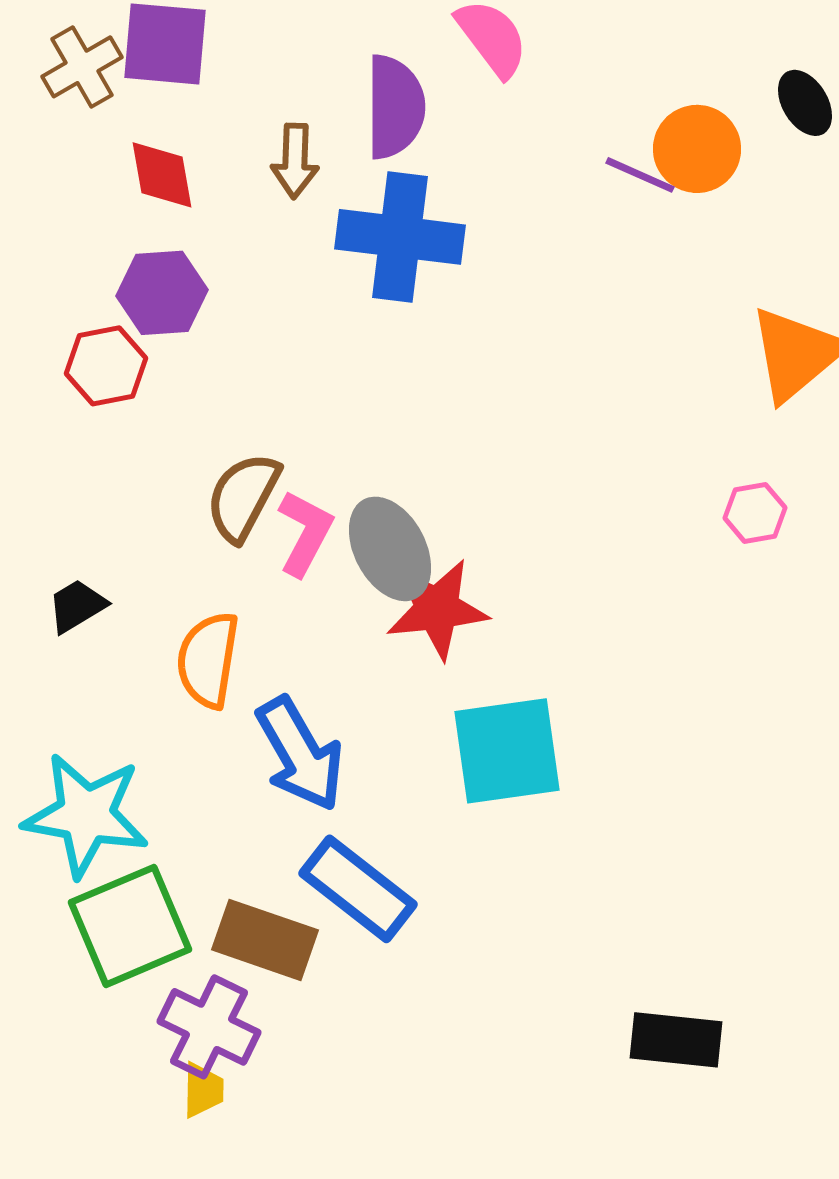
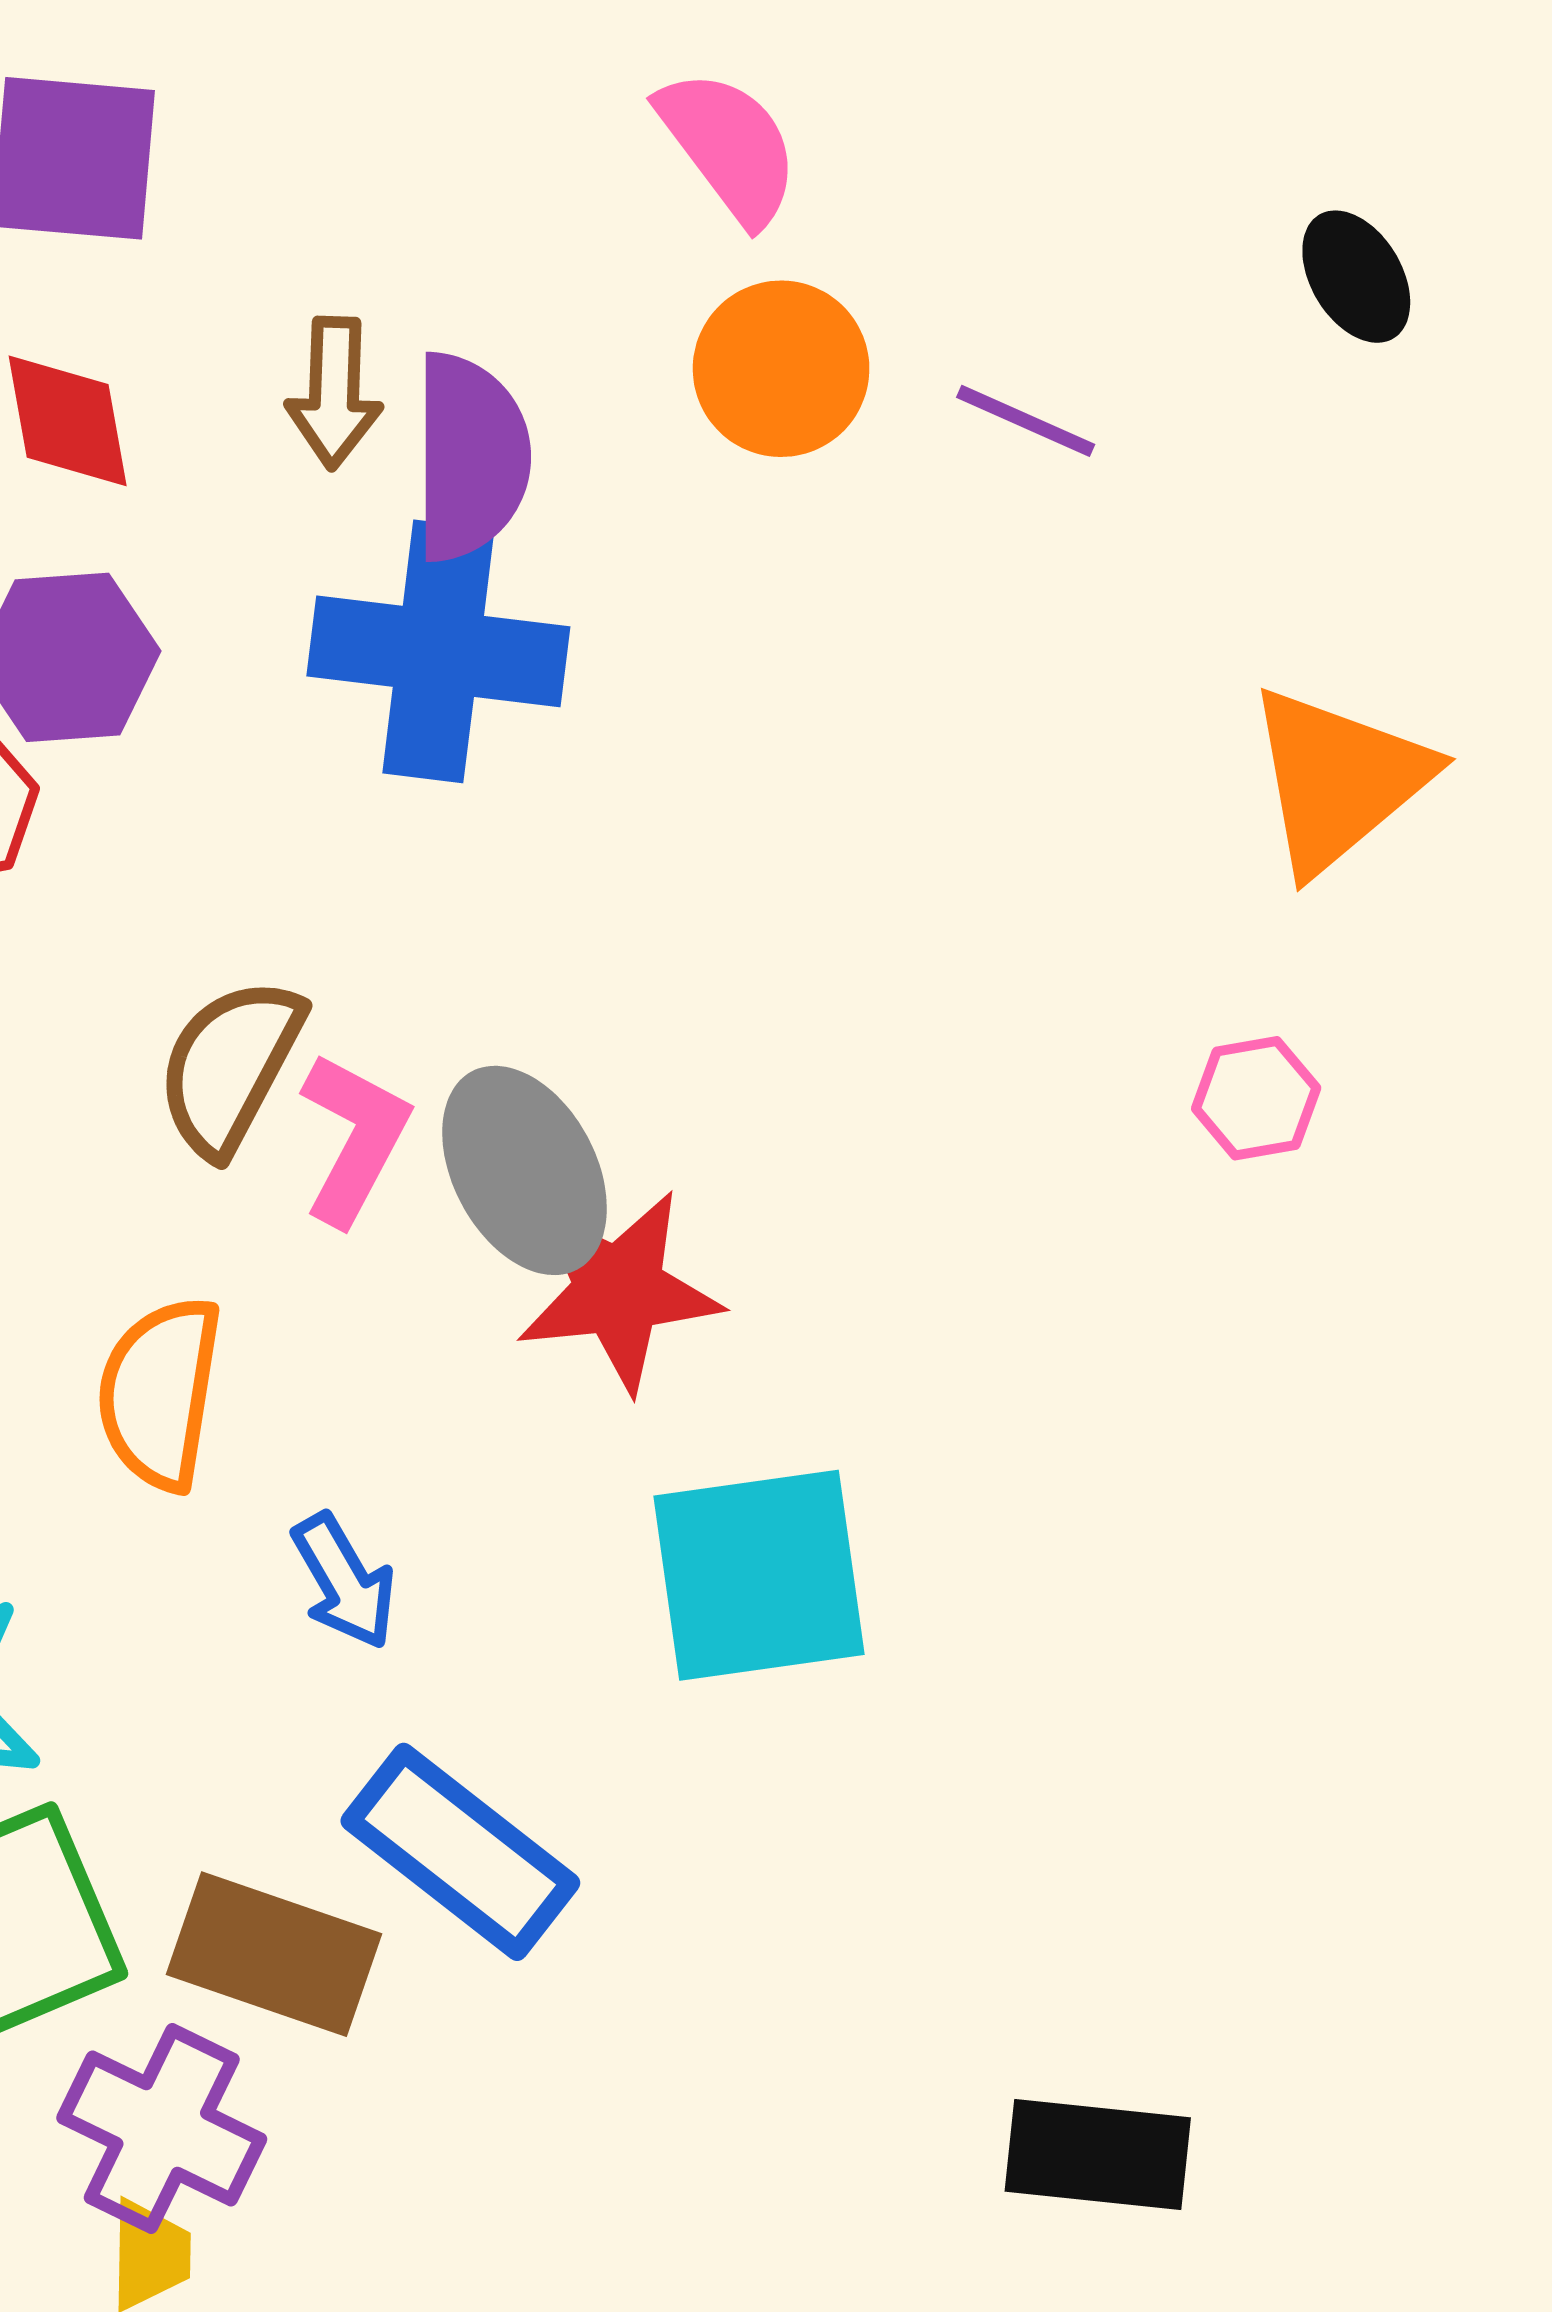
purple semicircle: (395, 107) -> (470, 457), moved
orange circle: (697, 149) -> (781, 369), moved
blue cross: (400, 237) -> (438, 651), moved
blue arrow: (300, 754) -> (344, 1581), size x0.6

